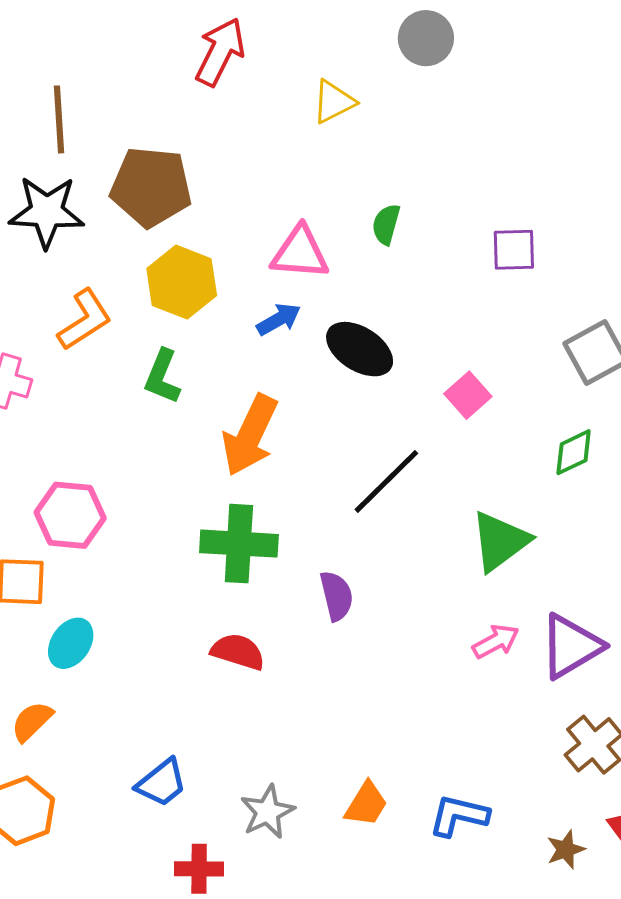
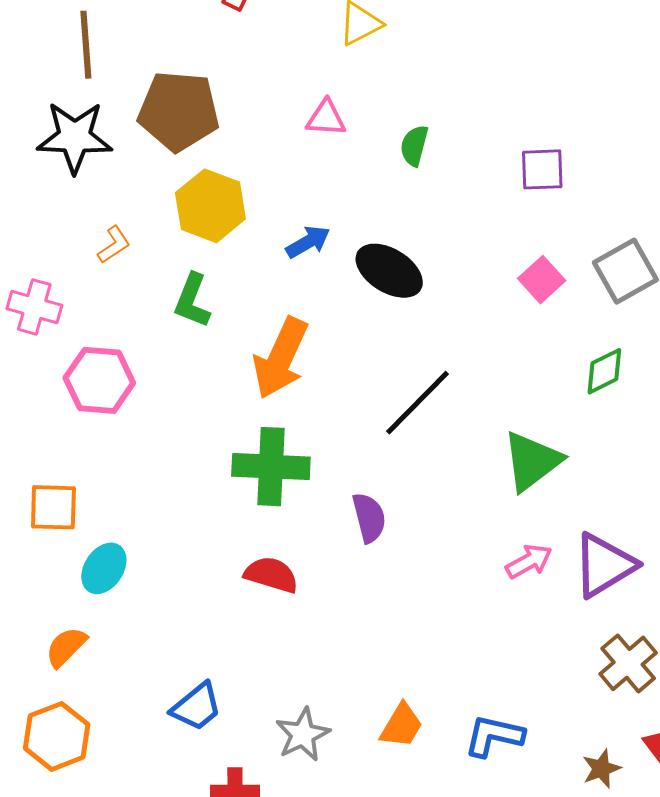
pink triangle: (300, 253) -> (326, 118), moved, size x0.7
orange L-shape: (85, 320) -> (114, 245), size x0.6
pink square: (468, 395) -> (542, 280), moved
pink hexagon: (70, 515) -> (99, 380), moved

